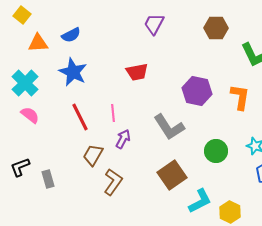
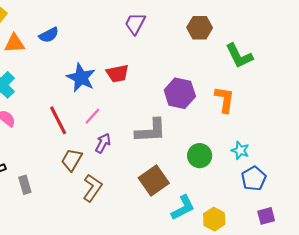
blue star: (73, 72) -> (81, 78), moved
pink line: (113, 113) -> (92, 116), turned 48
gray L-shape: (169, 127) -> (151, 131), turned -60

